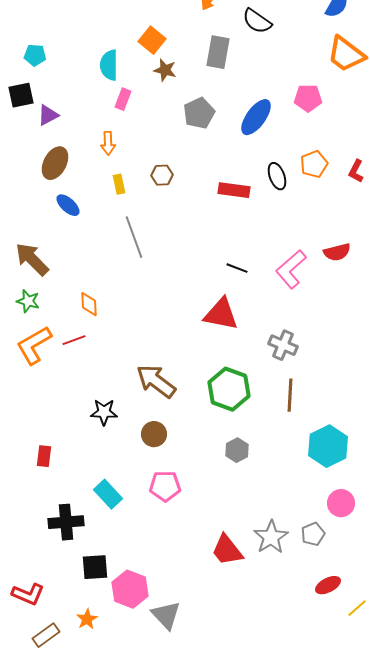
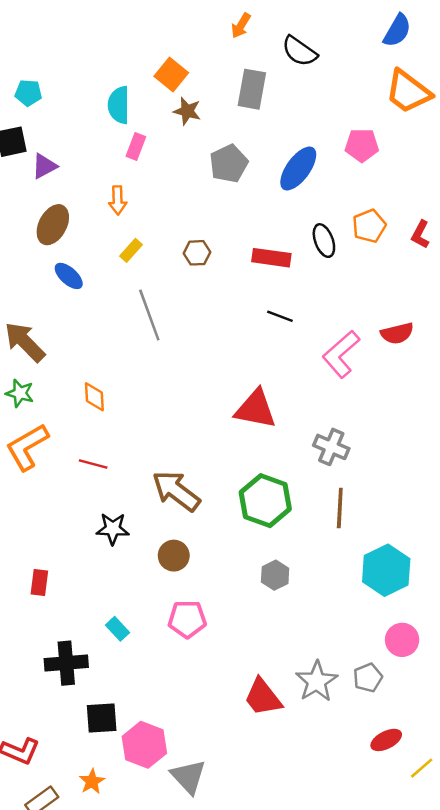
brown hexagon: (162, 175) -> (197, 253), moved
yellow rectangle: (119, 184) -> (131, 250), turned 54
black line: (237, 268) -> (280, 316), moved
red line: (74, 340) -> (93, 464), moved, turned 35
cyan rectangle: (108, 494) -> (118, 629), size x0.7

